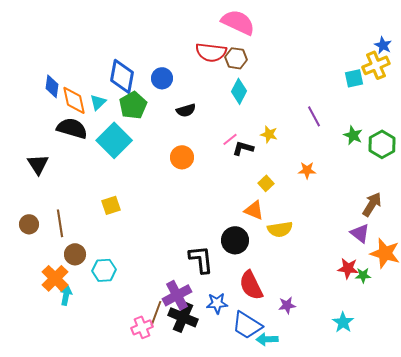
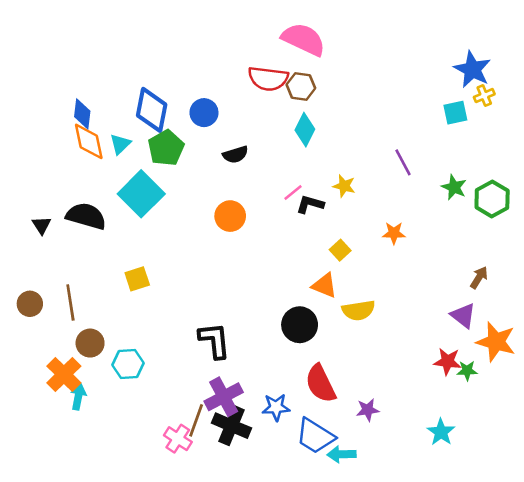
blue star: (383, 45) -> (472, 69), moved, size x1.6
yellow cross: (376, 65) -> (484, 96), size x0.6
blue diamond: (52, 86) -> (82, 114), moved
black semicircle: (72, 128) -> (86, 216), moved
black triangle: (38, 164) -> (42, 225), size x0.7
brown arrow: (372, 204) -> (479, 278), size x0.7
black L-shape: (201, 259) -> (214, 340), moved
pink cross: (142, 327) -> (178, 439), turned -35

